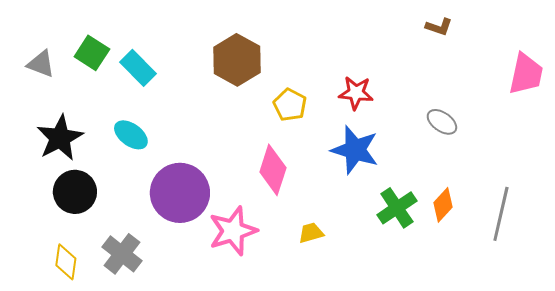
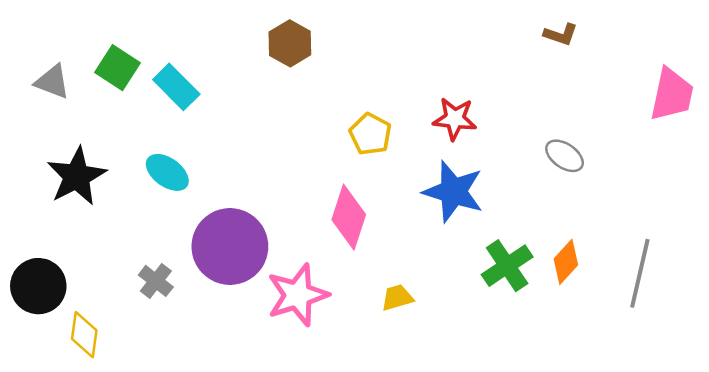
brown hexagon: (237, 60) -> (290, 43), moved, size x0.7
black circle: (75, 192) -> (38, 286), moved
gray cross: (122, 254) -> (156, 281), moved, size x0.7

